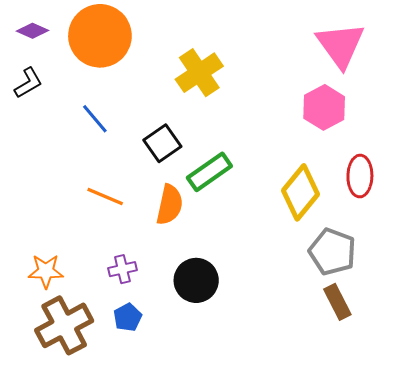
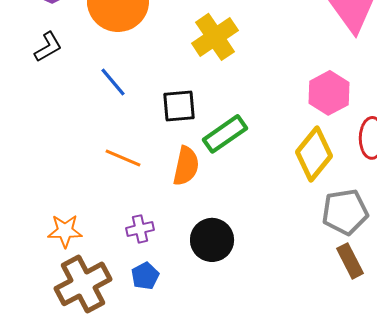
pink hexagon: (324, 107) -> (329, 93), moved
black square: (162, 143) -> (179, 106), turned 30
gray pentagon: (332, 252) -> (345, 212), turned -30

